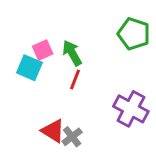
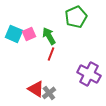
green pentagon: (134, 34) -> (76, 17), moved, turned 30
cyan square: (29, 68) -> (14, 34), moved

